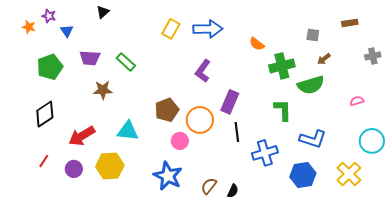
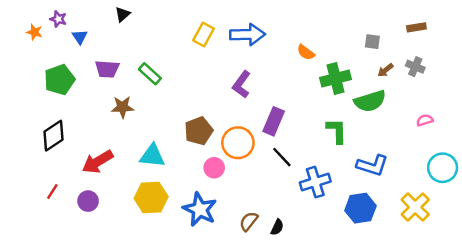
gray cross: (373, 56) -> (415, 67), moved, turned 35
black line: (237, 132) -> (282, 157), turned -36
yellow hexagon: (110, 166) -> (151, 197), moved

